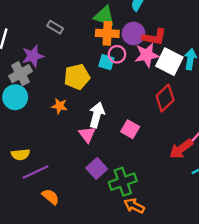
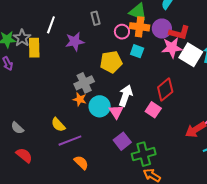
gray rectangle: (55, 27) -> (95, 18), turned 40
pink circle: (117, 54) -> (122, 32), moved
gray cross: (21, 74) -> (84, 83), moved
cyan circle: (15, 97) -> (100, 106), moved
red diamond: (165, 98) -> (165, 89), moved
orange star: (59, 106) -> (80, 99), moved
yellow semicircle: (20, 154) -> (58, 125), turned 49

